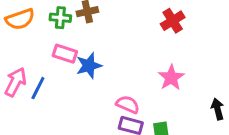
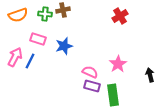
pink rectangle: (65, 54) -> (38, 39), moved
pink star: (171, 78) -> (118, 64), moved

